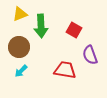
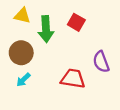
yellow triangle: (20, 14) -> (22, 16), turned 35
red square: (74, 30) -> (76, 22), moved

